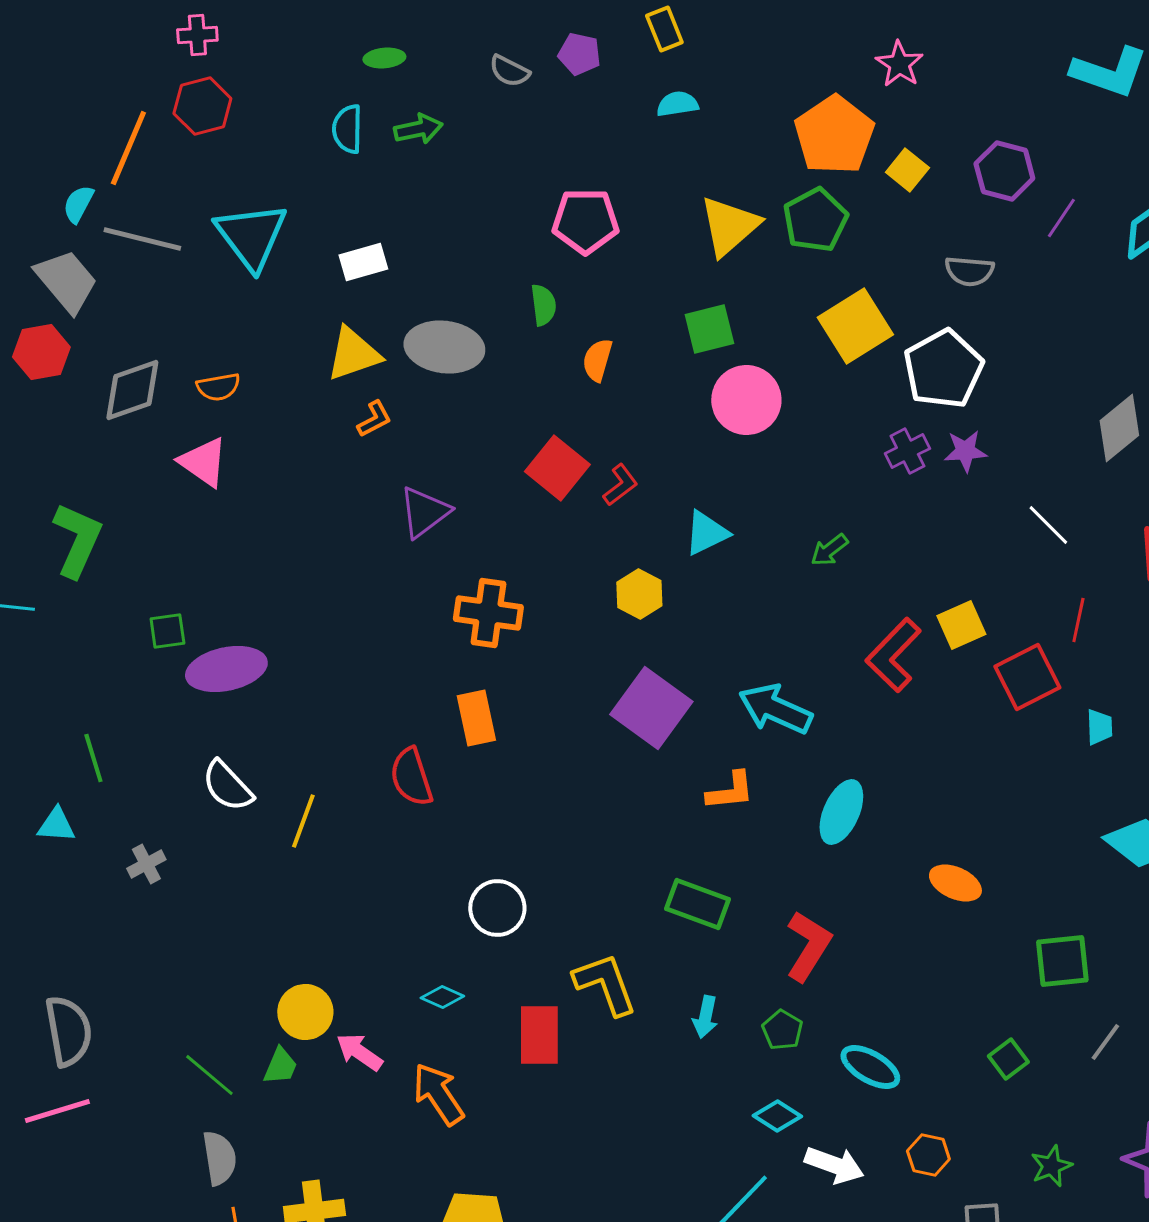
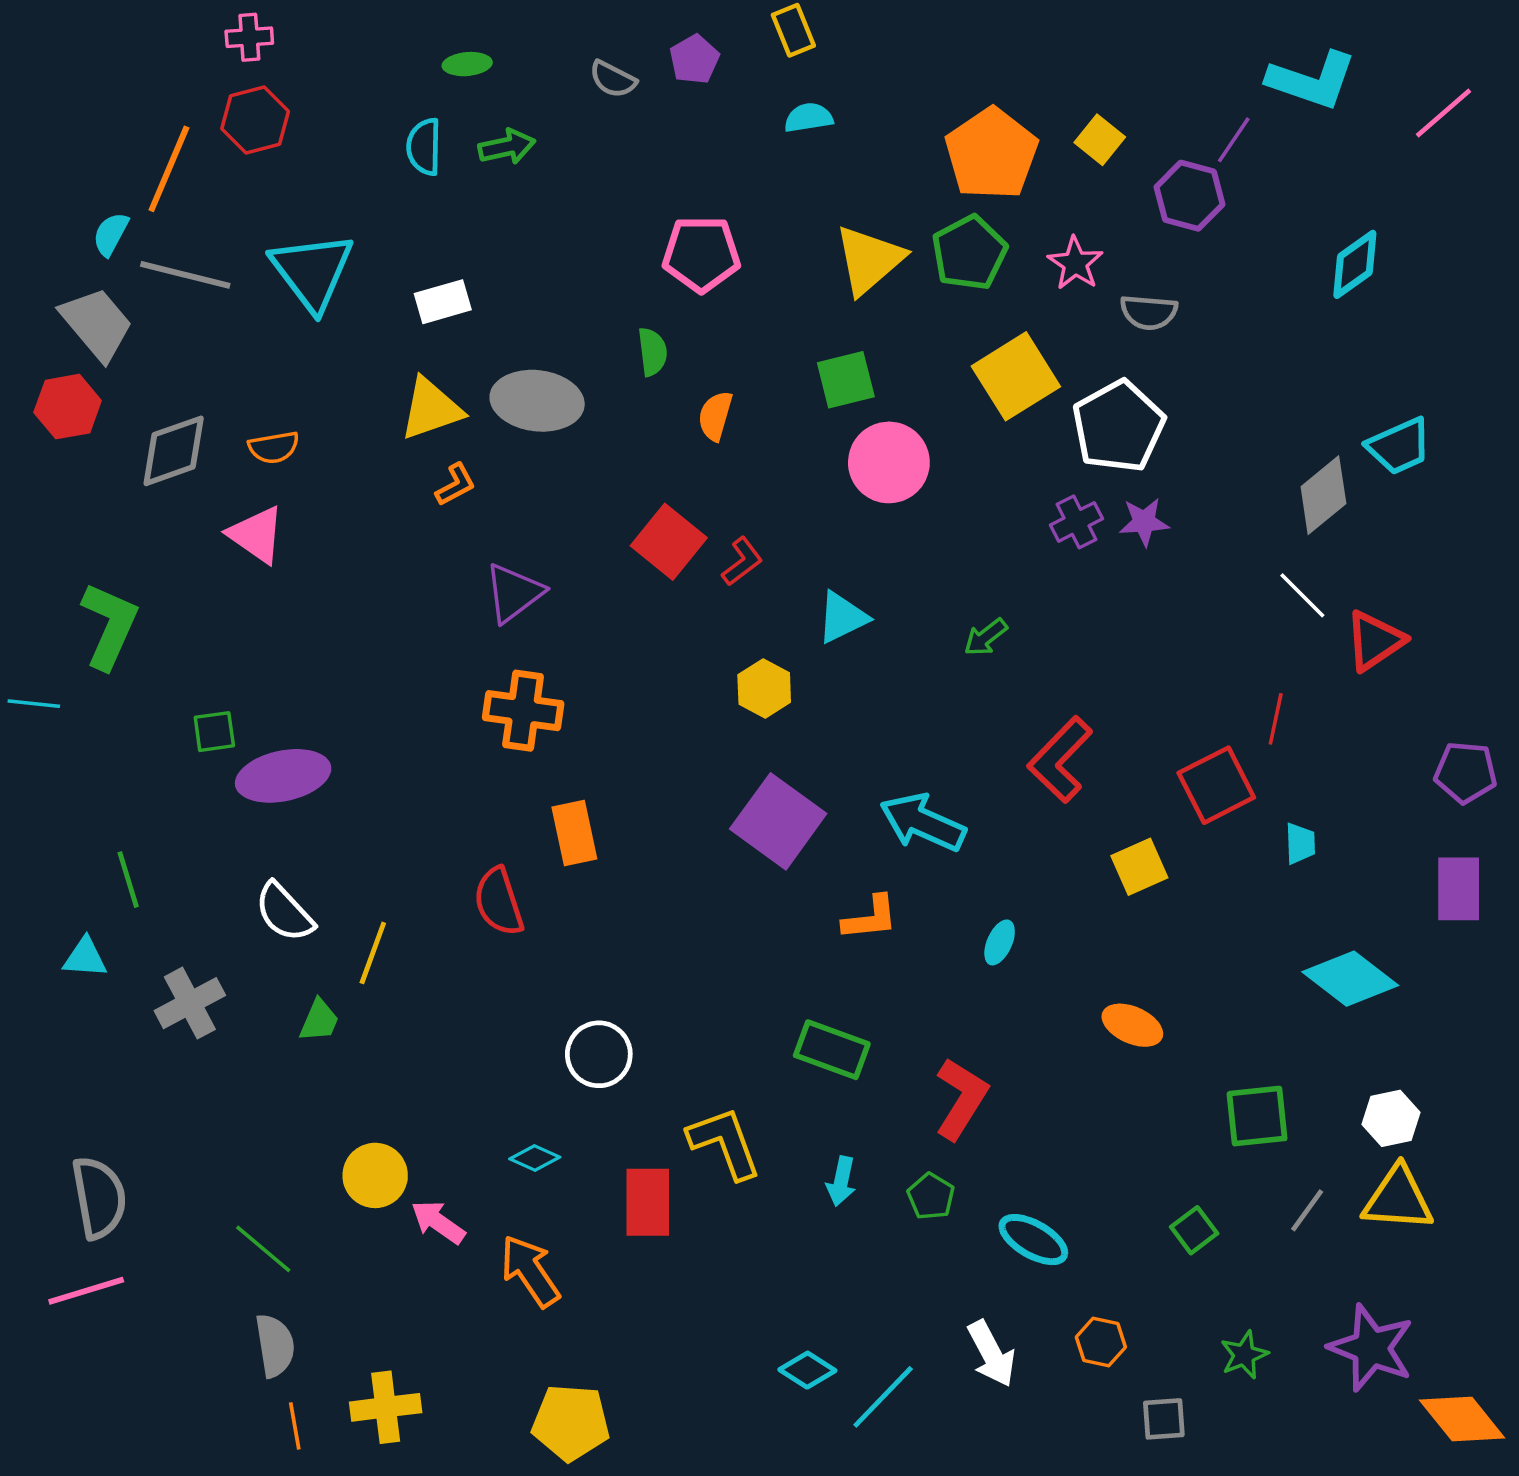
purple pentagon: (579, 54) -> (694, 59), turned 30
pink star: (899, 64) -> (1075, 263), moved
yellow square: (907, 170) -> (1100, 140), moved
purple line: (1061, 218) -> (1234, 140), moved
white line: (1048, 525) -> (1302, 595), moved
orange cross: (488, 613) -> (523, 711), moved
yellow square: (961, 625) -> (1139, 867), moved
cyan ellipse: (841, 812) -> (1000, 942), size x0.6
gray cross: (146, 864) -> (190, 1003), size x1.5
green trapezoid: (280, 1066) -> (319, 1021), moved
cyan diamond: (777, 1116) -> (807, 1370), moved
white arrow: (834, 1165) -> (991, 1354), turned 42

